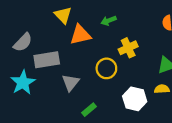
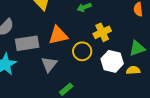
orange triangle: (80, 35) -> (58, 35), moved
white hexagon: (135, 99) -> (112, 61), moved

